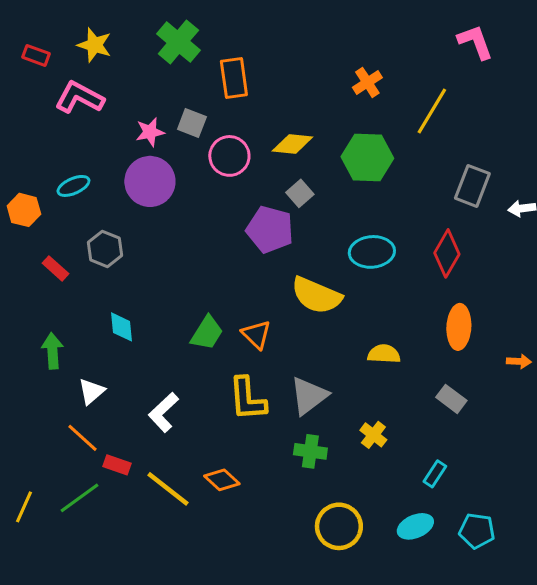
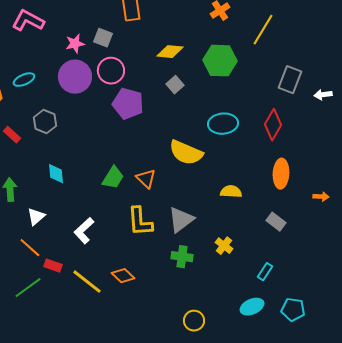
pink circle: (229, 156) -> (111, 71), moved
purple pentagon: (270, 229) -> (128, 104), moved
yellow circle: (339, 526) -> (194, 321), moved, size x0.7

